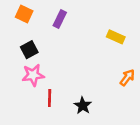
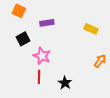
purple rectangle: (60, 19) -> (47, 23), moved, turned 56
pink star: (33, 75) -> (42, 56), moved, turned 30

